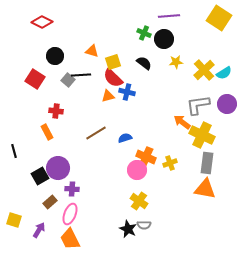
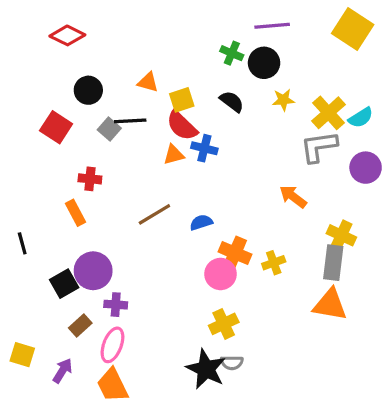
gray L-shape: (198, 105) -> (319, 147), moved
yellow cross: (202, 135) -> (341, 235), moved, size x0.7
yellow cross: (139, 201) -> (224, 324), turned 30
black star: (128, 229) -> (206, 369), size x1.4

